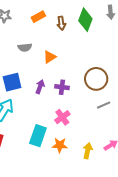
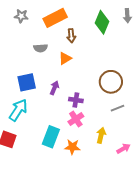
orange rectangle: (38, 17) -> (55, 18), size x1.6
brown arrow: (61, 23) -> (71, 36), moved
purple cross: (62, 87) -> (76, 100), moved
yellow arrow: (88, 151) -> (101, 135), moved

